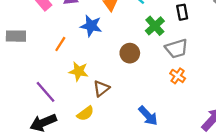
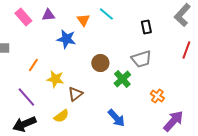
green cross: (155, 26) -> (122, 79), moved
orange line: (60, 44) -> (33, 65), moved
orange cross: (178, 76) -> (157, 96), moved

